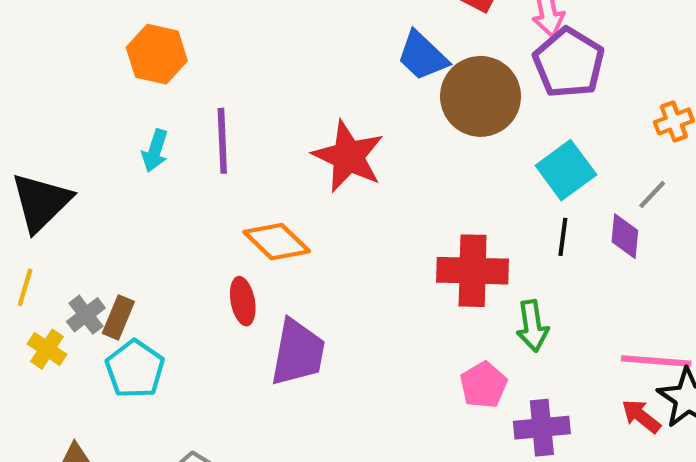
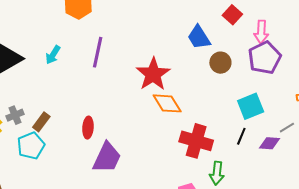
brown circle: (481, 96) -> (220, 63), size x0.6
cyan arrow: (155, 151) -> (53, 55), moved
purple diamond: (625, 236) -> (270, 143), turned 75
orange diamond: (277, 242) -> (167, 103), moved
brown rectangle: (118, 317) -> (41, 122), moved

